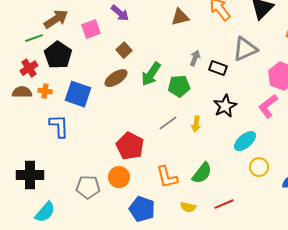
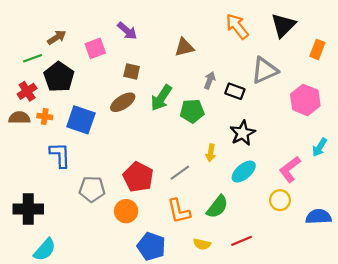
brown triangle: (180, 17) -> (184, 47), moved
brown arrow: (56, 19) -> (57, 37), size x0.7
brown square: (124, 50) -> (132, 71), turned -35
pink L-shape: (268, 106) -> (290, 169), moved
gray line: (168, 123) -> (180, 173), moved
cyan ellipse: (245, 141) -> (244, 172), moved
gray pentagon: (88, 187) -> (92, 189), moved

